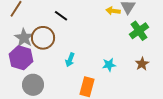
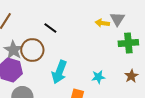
green cross: (139, 31) -> (128, 43), turned 30
cyan arrow: (70, 60) -> (59, 72), size x1.6

